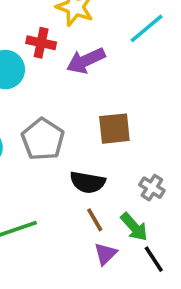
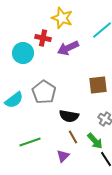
brown square: (114, 129) -> (98, 85), moved
purple triangle: (105, 254) -> (63, 156), moved

